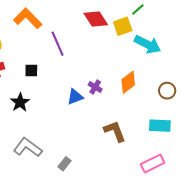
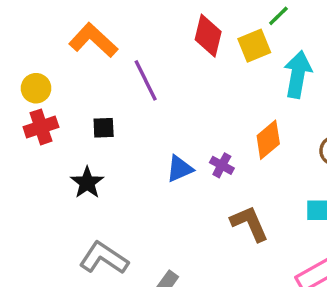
red diamond: (96, 19) -> (208, 36), turned 50
cyan arrow: (148, 44) -> (298, 74), turned -104
purple cross: (95, 87) -> (222, 165), moved

